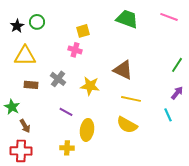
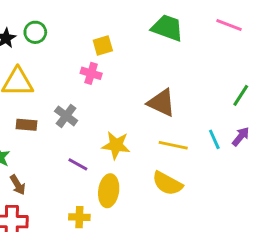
yellow star: (90, 86) -> (116, 145), moved
cyan line: (168, 115) -> (214, 139), moved

